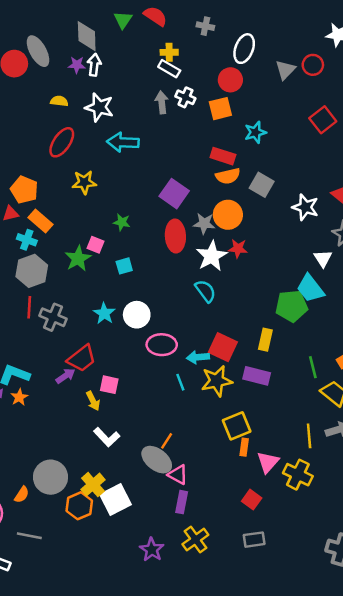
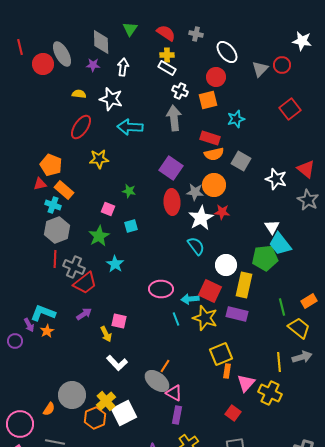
red semicircle: (155, 16) -> (166, 33), moved
white ellipse: (244, 49) -> (227, 52), turned -60
white arrow: (94, 65) -> (123, 67), moved
gray arrow: (162, 102) -> (174, 118), moved, size x1.4
green star: (78, 258) -> (99, 236), moved
white triangle: (323, 258) -> (272, 227), moved
white circle: (137, 315) -> (226, 265), moved
yellow rectangle: (265, 340) -> (244, 285), size x1.4
red trapezoid: (82, 358) -> (85, 283), moved
yellow star: (217, 381) -> (205, 318), turned 30

